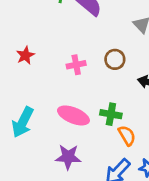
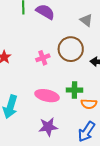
brown circle: (115, 59) -> (71, 49), size x1.6
orange semicircle: (127, 136) -> (89, 104), turned 133

